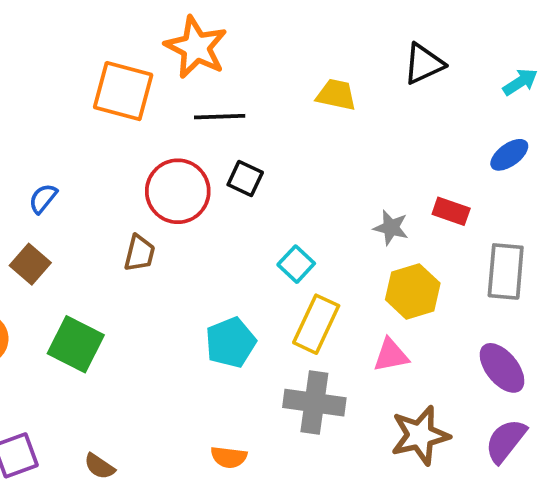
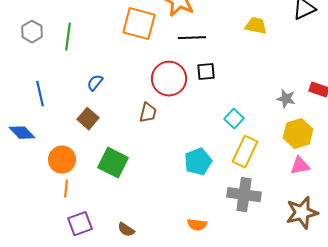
black square: (245, 179) -> (206, 72), turned -30
pink triangle: (391, 355) -> (300, 166), moved

